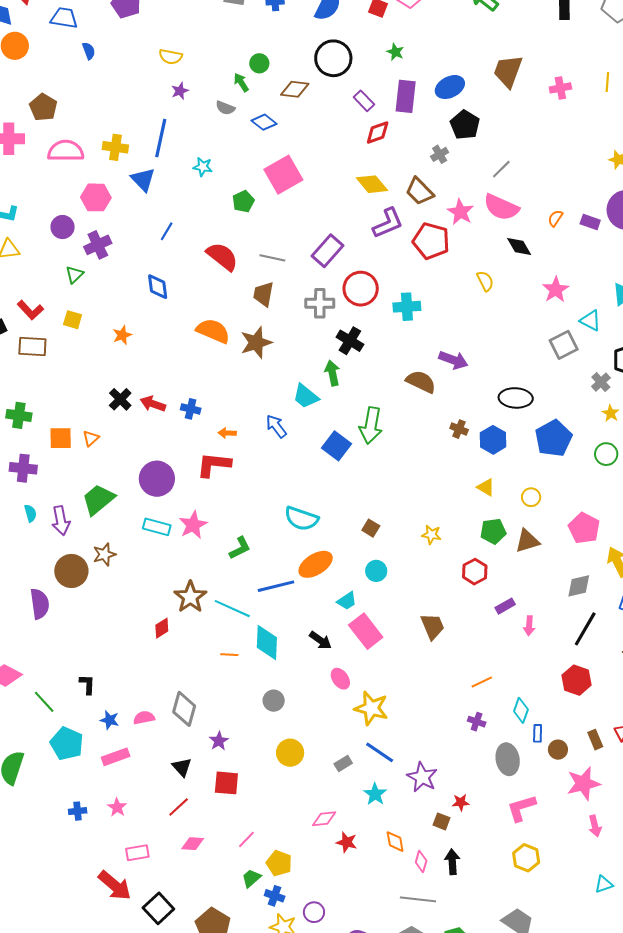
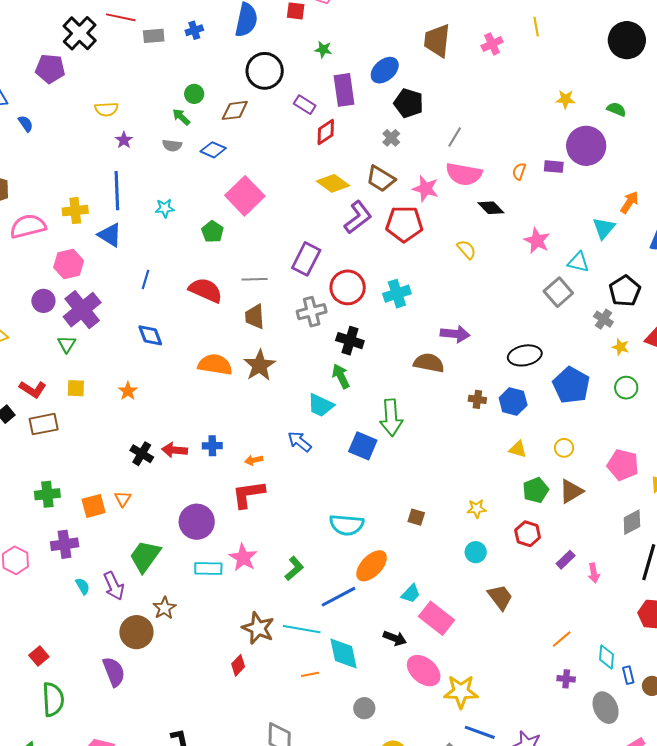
purple cross: (98, 245) -> (82, 310), size x1.4
cyan circle: (376, 571) -> (476, 552), moved
pink ellipse: (340, 679) -> (424, 671), size x1.6

